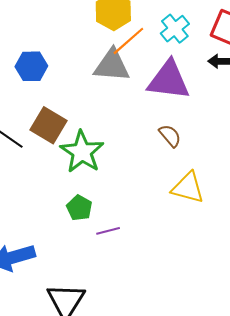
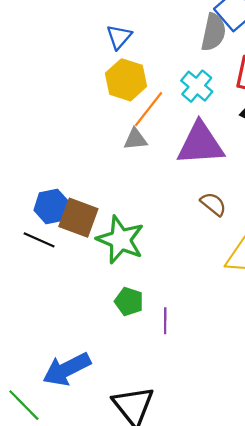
gray triangle: (112, 65) -> (135, 139), size x0.6
blue hexagon: (31, 66) -> (52, 206), moved
purple line: (108, 231) -> (165, 321), turned -65

